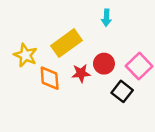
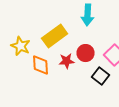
cyan arrow: (106, 18) -> (88, 15), size x1.5

